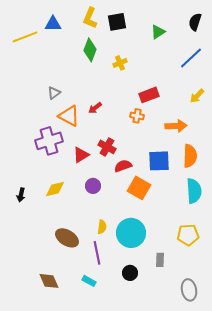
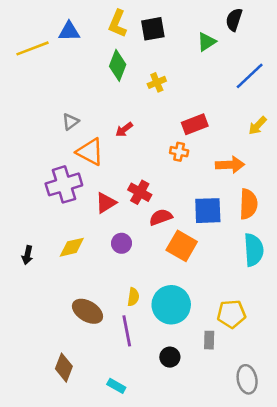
black semicircle: (195, 22) -> (234, 20), moved
red arrow: (95, 108) -> (124, 129), moved
yellow pentagon: (188, 235) -> (231, 314), moved
brown diamond: (49, 281) -> (64, 368), turned 45
cyan rectangle: (89, 281) -> (116, 386), moved

